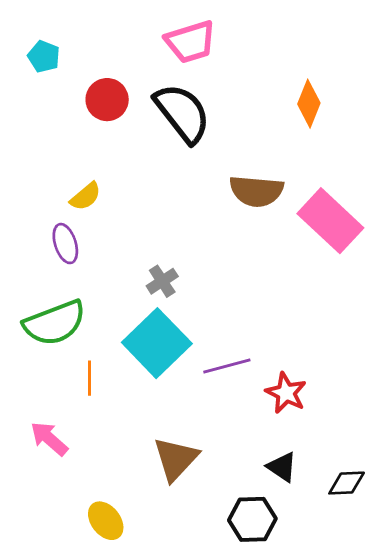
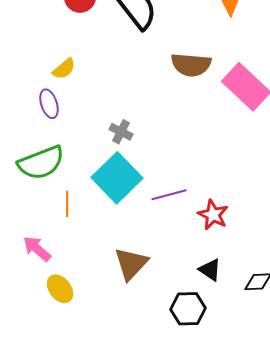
gray cross: (162, 281) -> (121, 132), turned -30
yellow ellipse: (106, 521) -> (60, 289), moved

